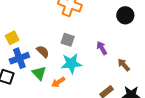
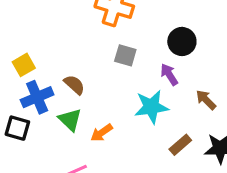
black circle: (125, 15) -> (182, 41), moved
gray square: (68, 40) -> (125, 55), moved
cyan star: (71, 64) -> (151, 107), moved

